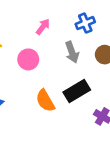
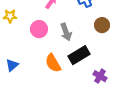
gray arrow: (72, 52) -> (66, 32), moved

